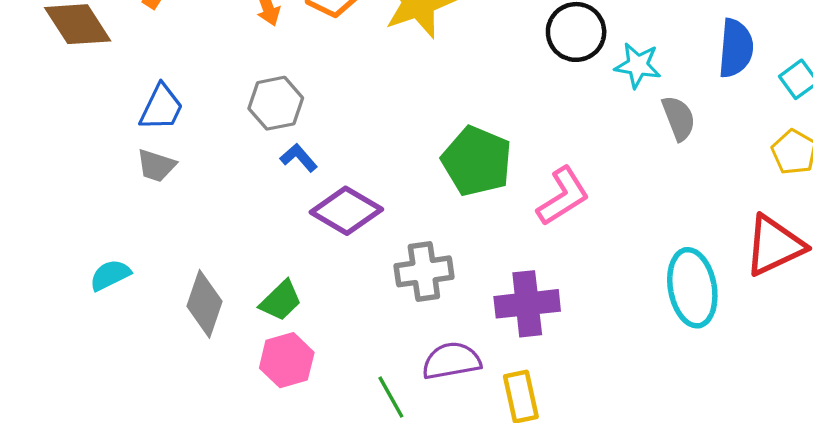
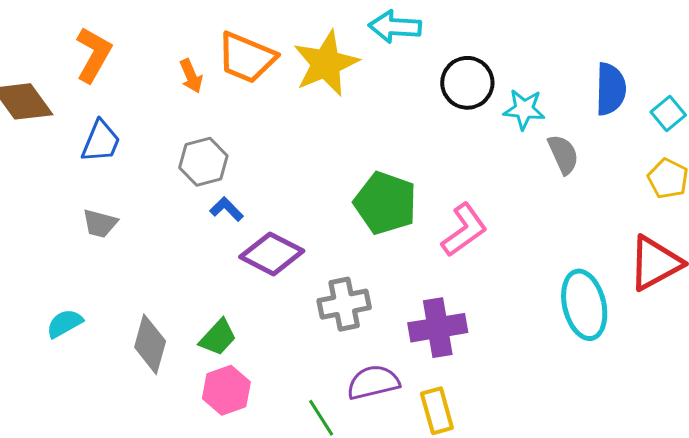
blue trapezoid: (161, 107) -> (101, 141), moved

